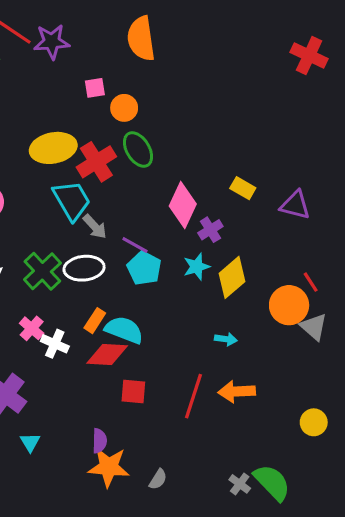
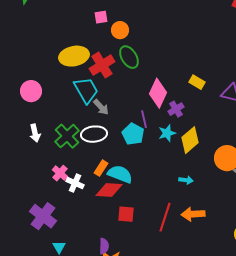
purple line: (135, 245) -> (144, 119), moved, turned 48

